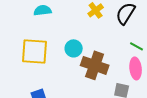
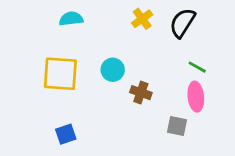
brown cross: (95, 65) -> (141, 93), size x0.6

